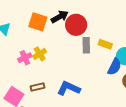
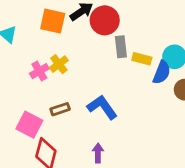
yellow rectangle: (105, 44) -> (142, 59), moved
blue L-shape: (69, 88) -> (102, 107), turned 35

